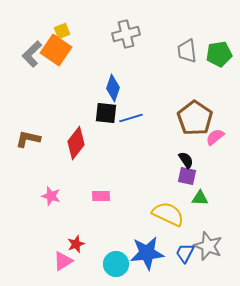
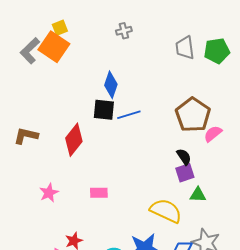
gray cross: (126, 34) -> (124, 31), size x0.6
purple square: (187, 176) -> (185, 173), turned -30
pink star: (51, 196) -> (49, 193), turned 30

